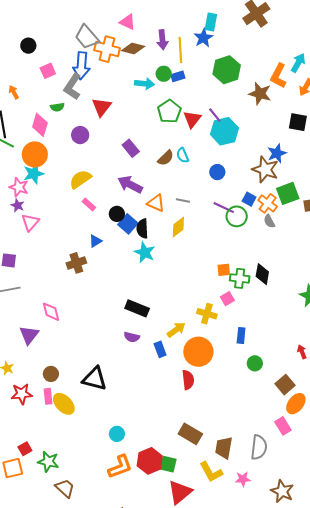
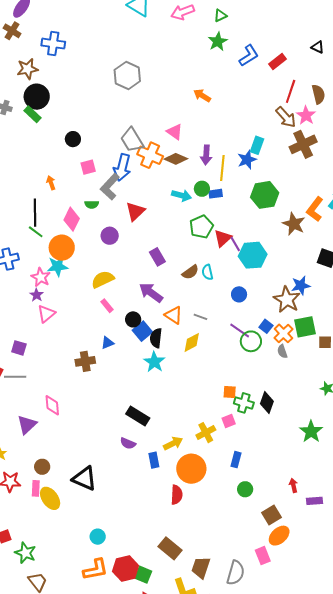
purple line: (215, 115) -> (235, 244), moved
yellow cross: (207, 314) -> (206, 433), turned 36

